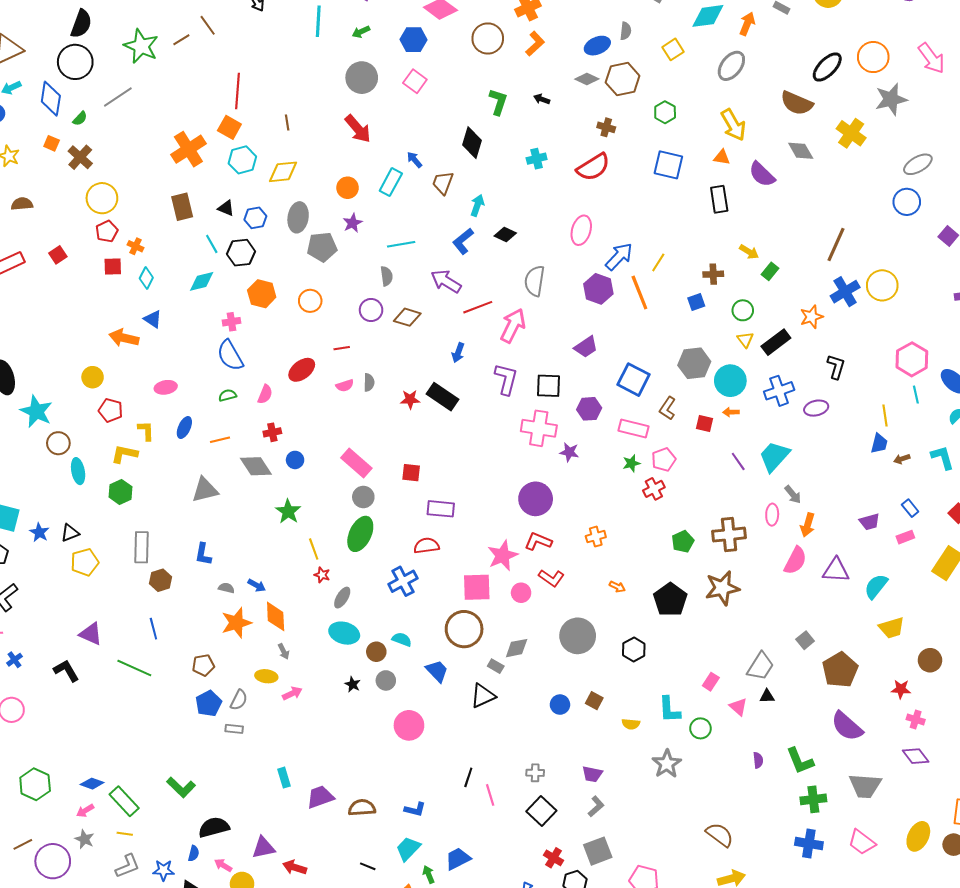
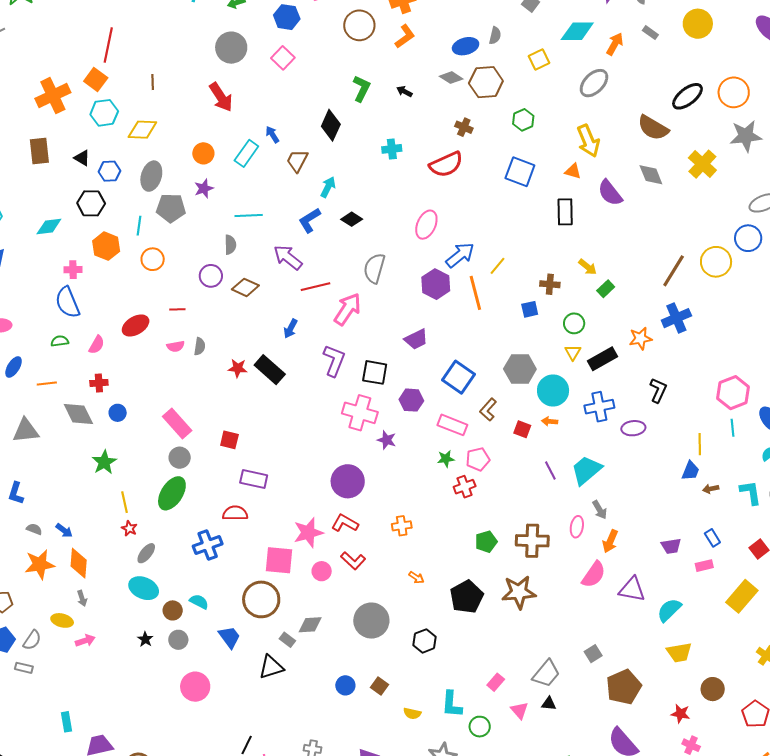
cyan line: (212, 244) -> (139, 226), moved, turned 30
yellow circle: (882, 285) -> (716, 262), moved

